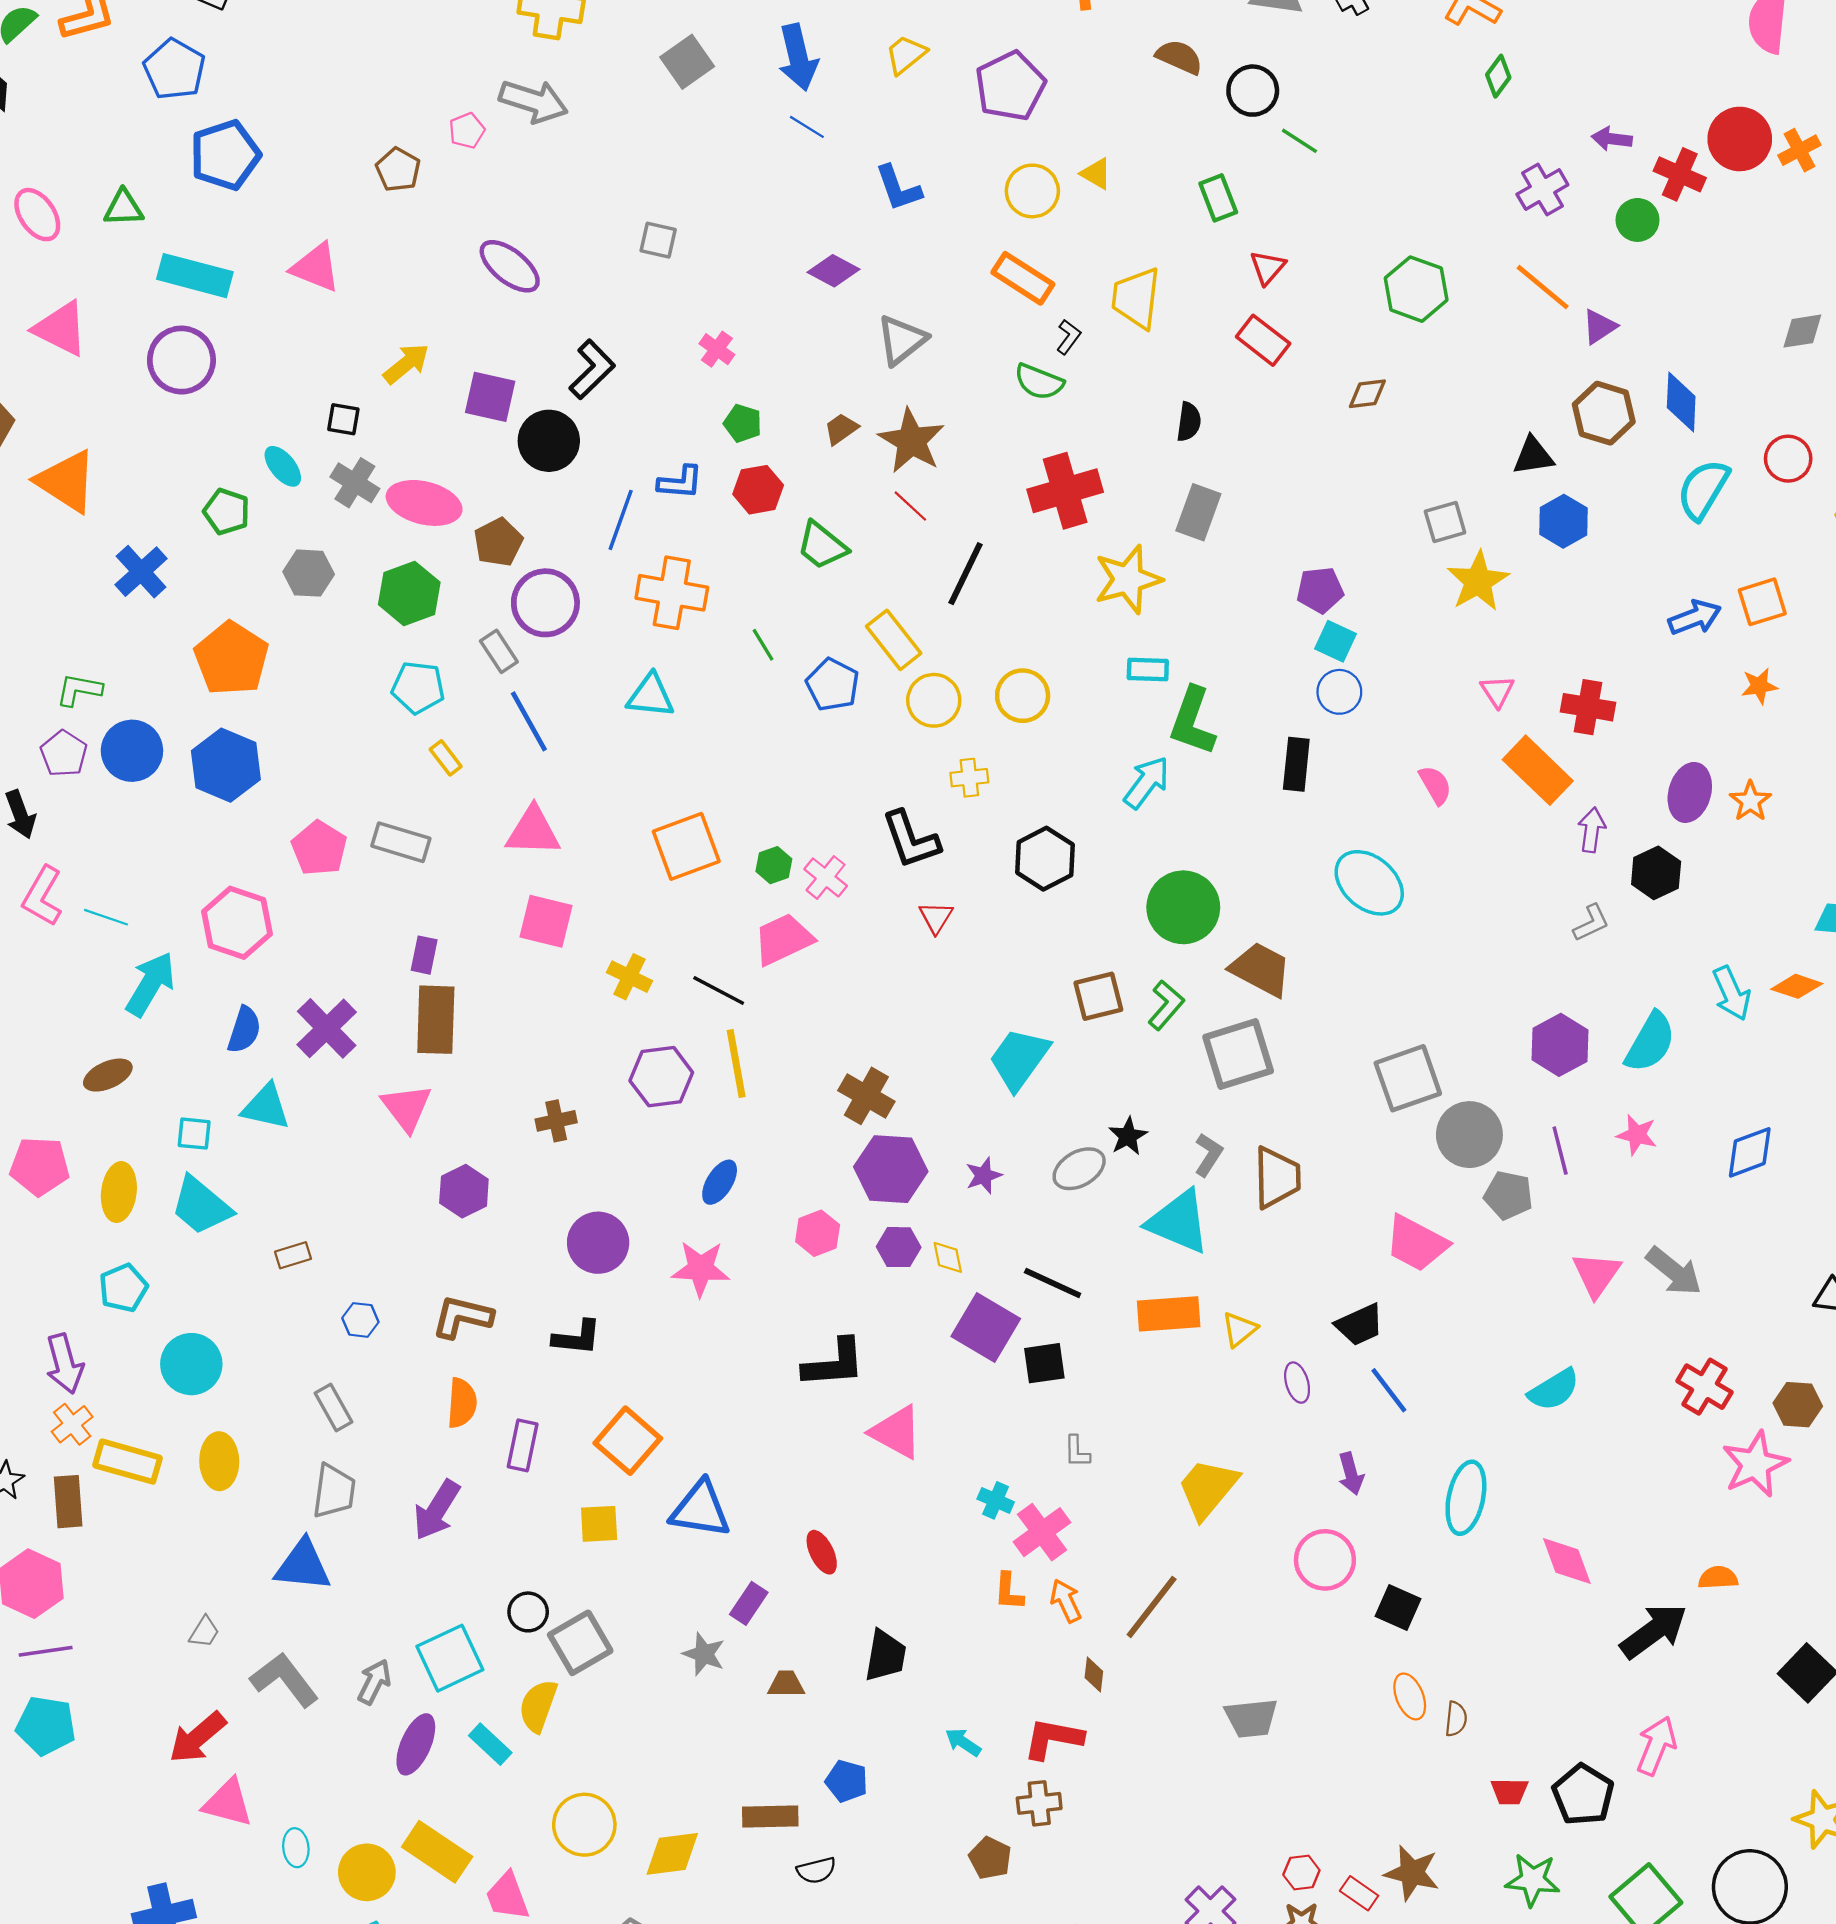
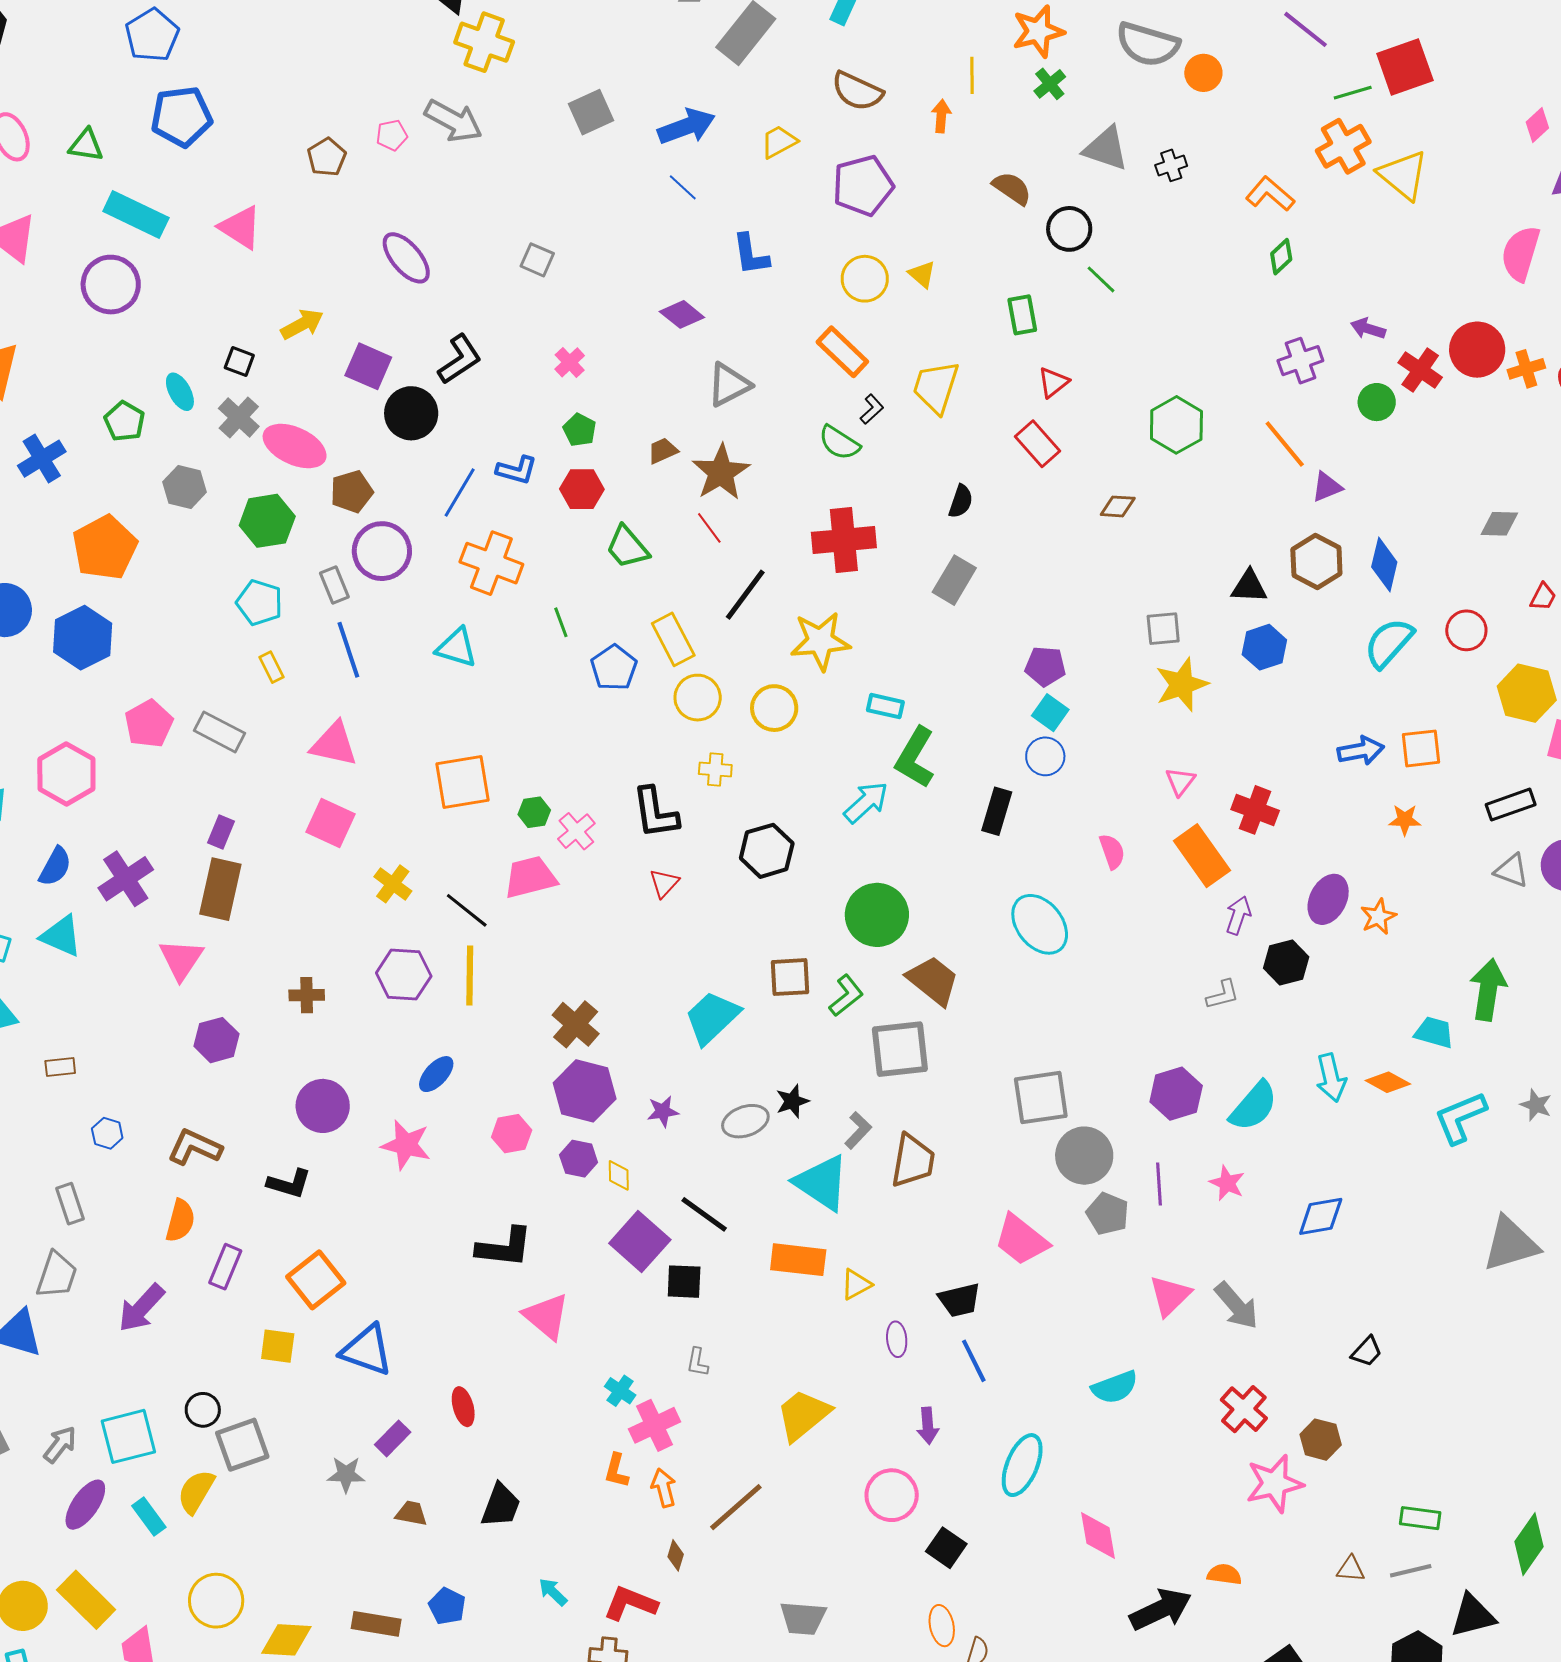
blue arrow: (798, 57) -> (686, 126), turned -108
yellow star: (1128, 579) -> (820, 641), moved
gray star: (704, 1654) -> (346, 1474), turned -30

